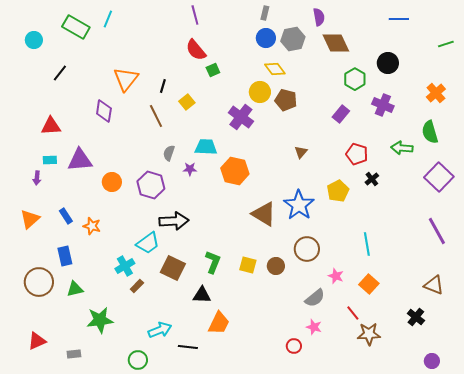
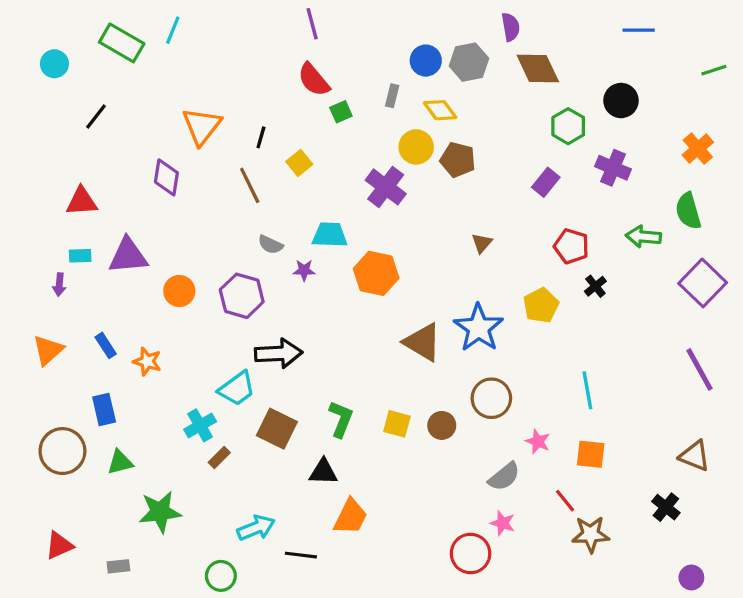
gray rectangle: (265, 13) -> (392, 96), moved
gray semicircle: (169, 153) -> (270, 245), turned -84
orange square: (369, 284) -> (591, 454), turned -36
red circle: (294, 346) -> (471, 553), size x1.6

